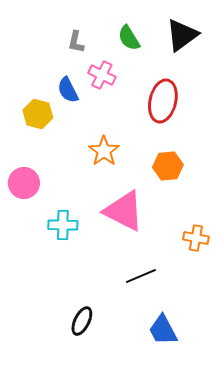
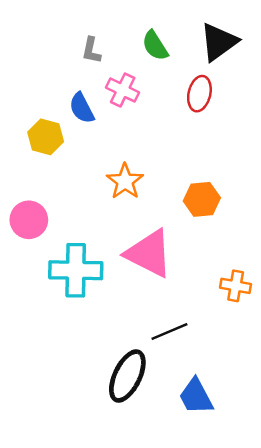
red ellipse: (163, 101) -> (199, 94), moved, size x0.7
cyan cross: (63, 225) -> (76, 270), size x1.5
black ellipse: (82, 321) -> (127, 376), moved, size x1.5

